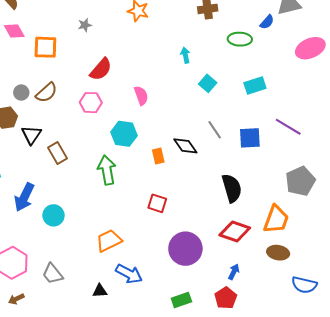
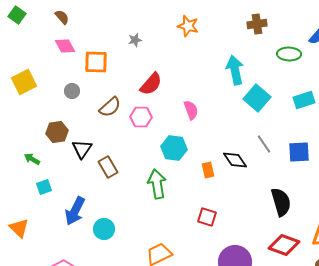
cyan arrow: (185, 55) -> (235, 70), size x1.8
cyan square: (208, 83) -> (257, 98), size x1.5
gray circle: (21, 93) -> (72, 91), moved
brown semicircle: (46, 93) -> (110, 107), moved

